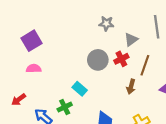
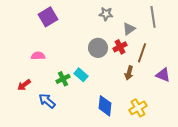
purple square: (31, 41) -> (48, 17), moved
green cross: (65, 107) -> (63, 79), moved

